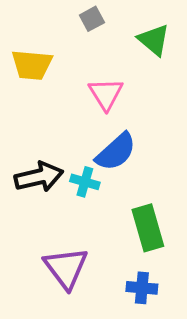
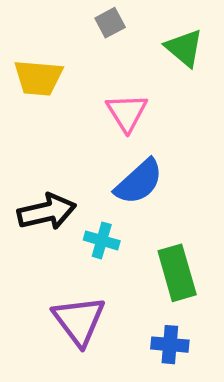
cyan cross: (85, 182) -> (102, 240), moved

